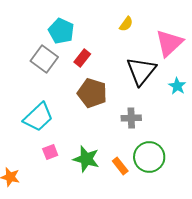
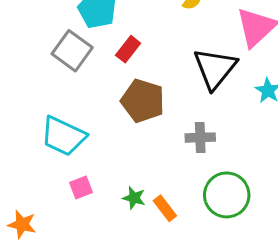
cyan trapezoid: (38, 117) -> (63, 136), turned 68
green star: (86, 159) -> (134, 198), size x0.6
orange rectangle: (120, 166) -> (165, 208), moved

